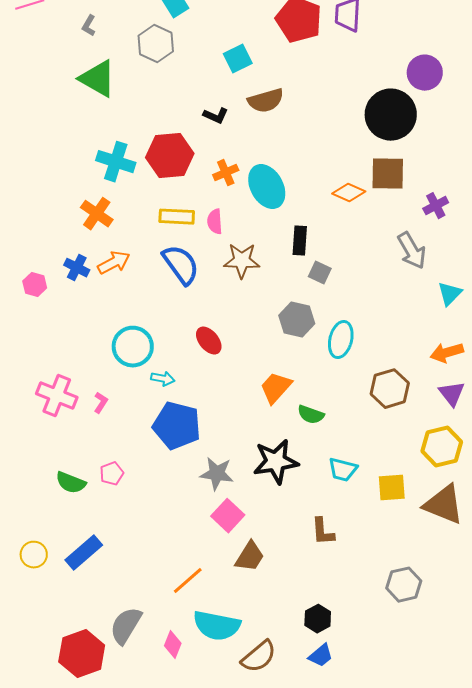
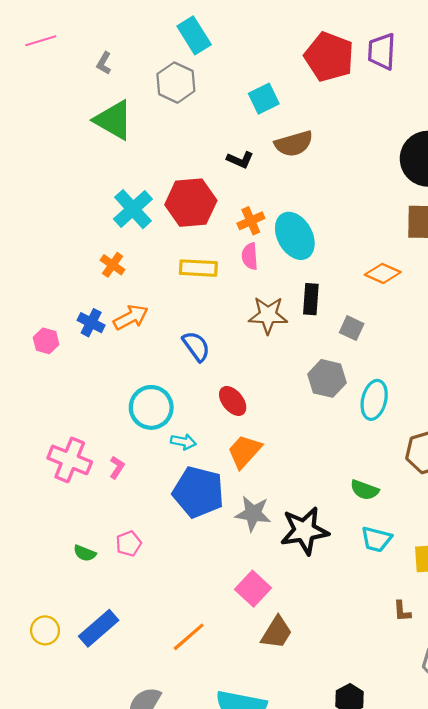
cyan cross: (116, 162) -> (133, 209), turned 30
orange diamond: (349, 193) -> (383, 273), moved
orange cross: (97, 214) -> (113, 265), size x0.7
pink semicircle: (215, 222) -> (250, 256), moved
black rectangle: (300, 241) -> (311, 299), moved
blue semicircle: (181, 265) -> (196, 346), moved, size x0.7
orange trapezoid: (276, 388) -> (244, 451), moved
green semicircle: (311, 415) -> (365, 490), moved
gray star: (217, 474) -> (253, 514), moved
green semicircle: (71, 483) -> (85, 553), size x0.7
brown L-shape: (323, 532) -> (402, 611), moved, size x0.7
orange line: (188, 581) -> (189, 637), moved

